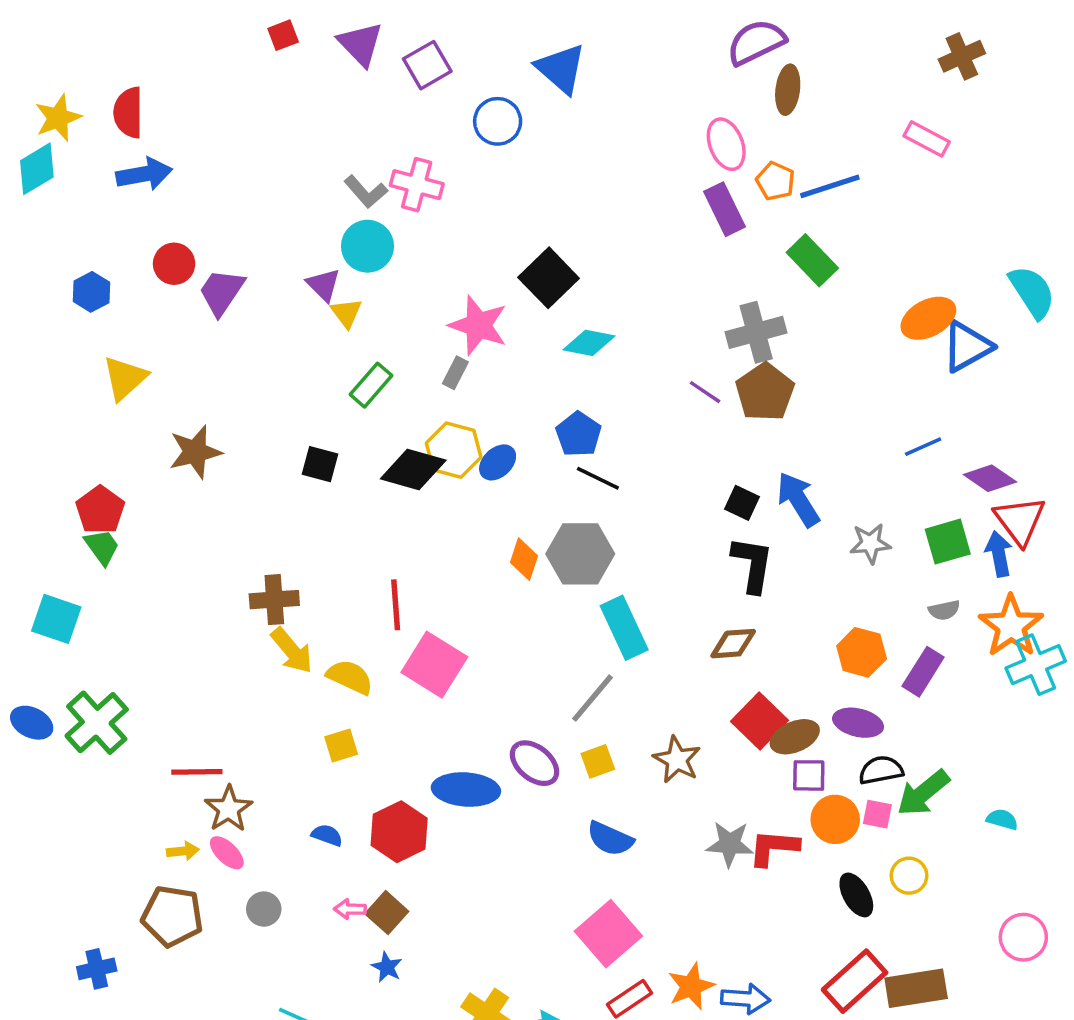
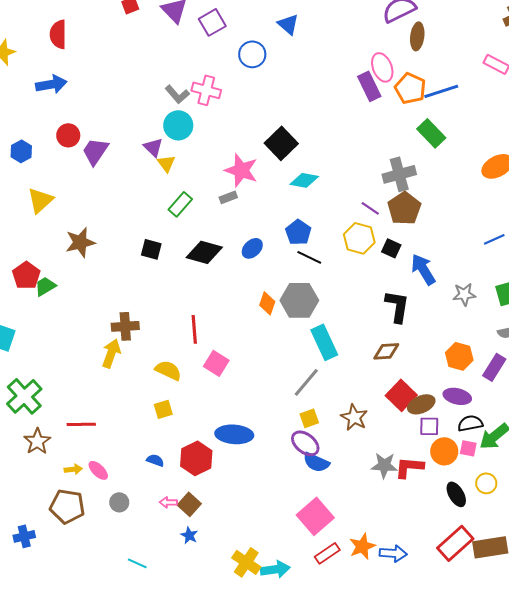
blue triangle: (561, 69) -> (288, 24), size x0.7
red semicircle: (128, 113) -> (58, 34), moved
orange pentagon: (775, 181) -> (410, 88), size x1.4
purple rectangle: (724, 209) -> (369, 86), moved
gray rectangle: (455, 373) -> (228, 197), turned 42
yellow hexagon: (454, 450) -> (359, 238), moved
black square: (742, 503) -> (391, 248), moved
green trapezoid: (102, 547) -> (45, 286), moved, turned -85
yellow arrow: (292, 651) -> (111, 353), moved, turned -120
pink square: (434, 665) -> (216, 363), size x0.7
purple ellipse: (535, 763) -> (305, 443), moved
brown star: (229, 809) -> (37, 441), moved

